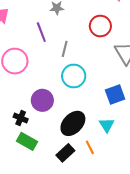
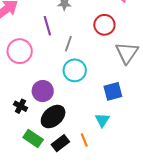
black ellipse: (73, 123) -> (53, 117), moved
green rectangle: (27, 141) -> (33, 139), moved

